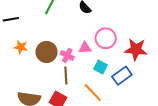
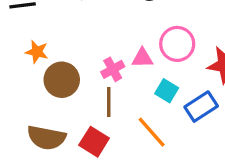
brown circle: (46, 52) -> (62, 80), moved
pink cross: (67, 56) -> (113, 69), turned 32

